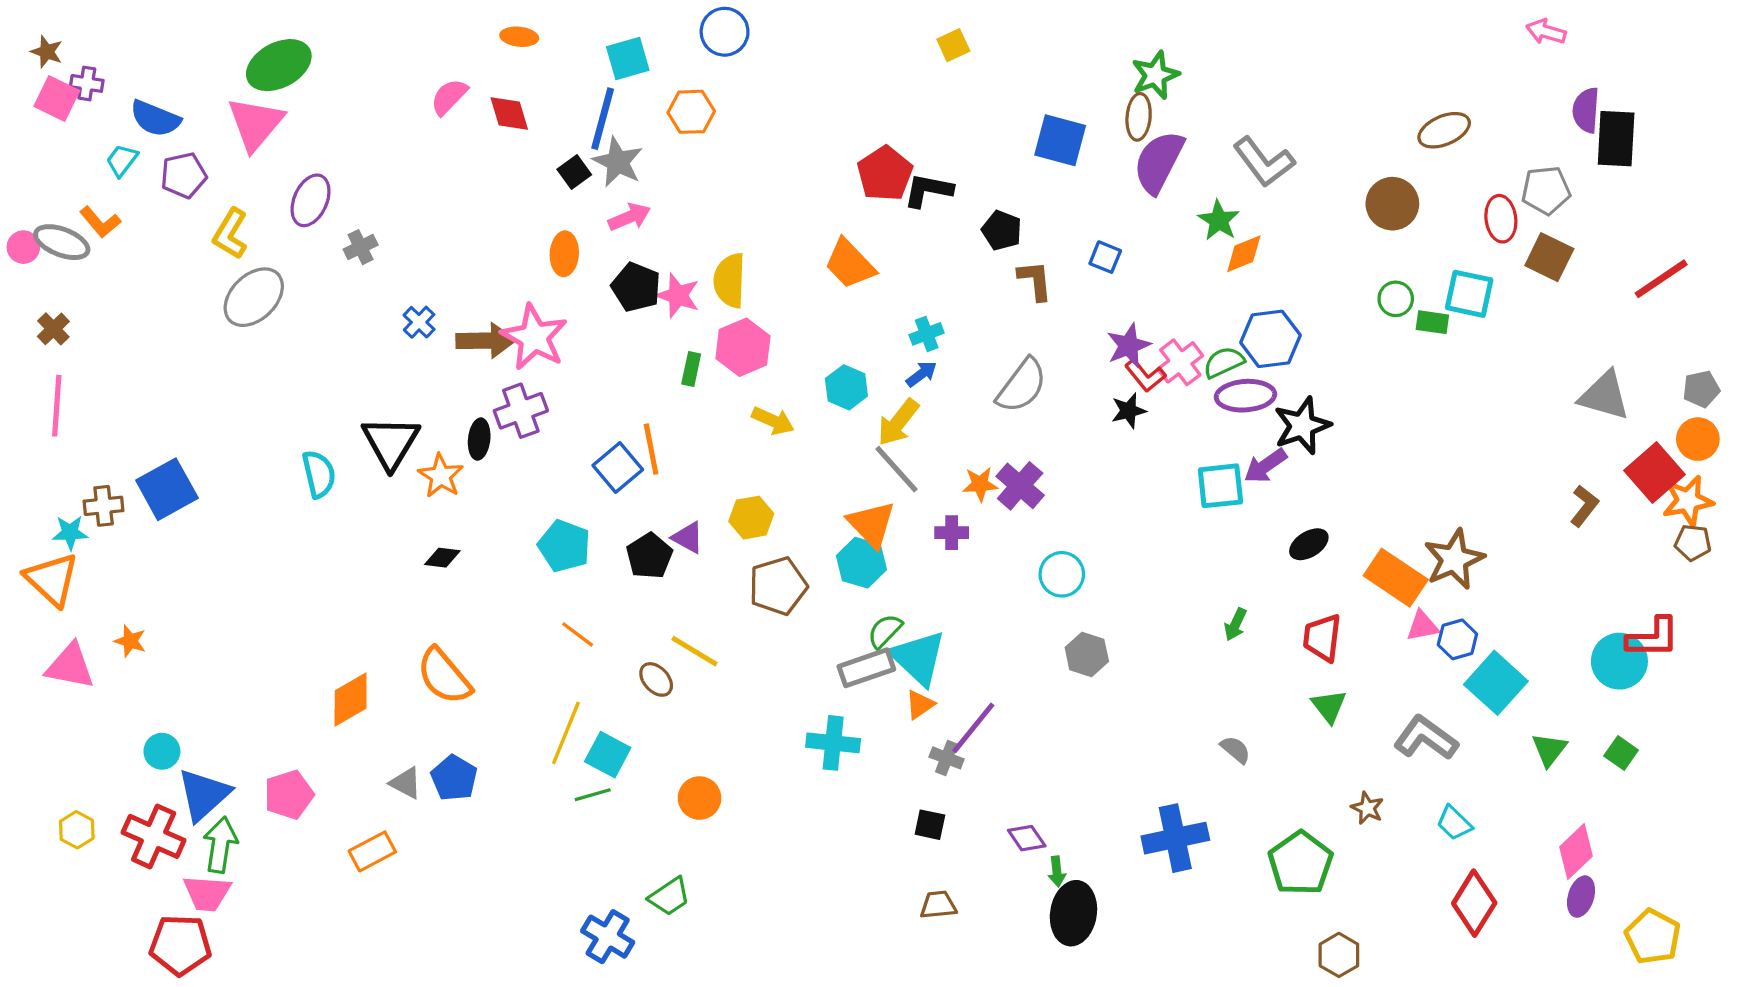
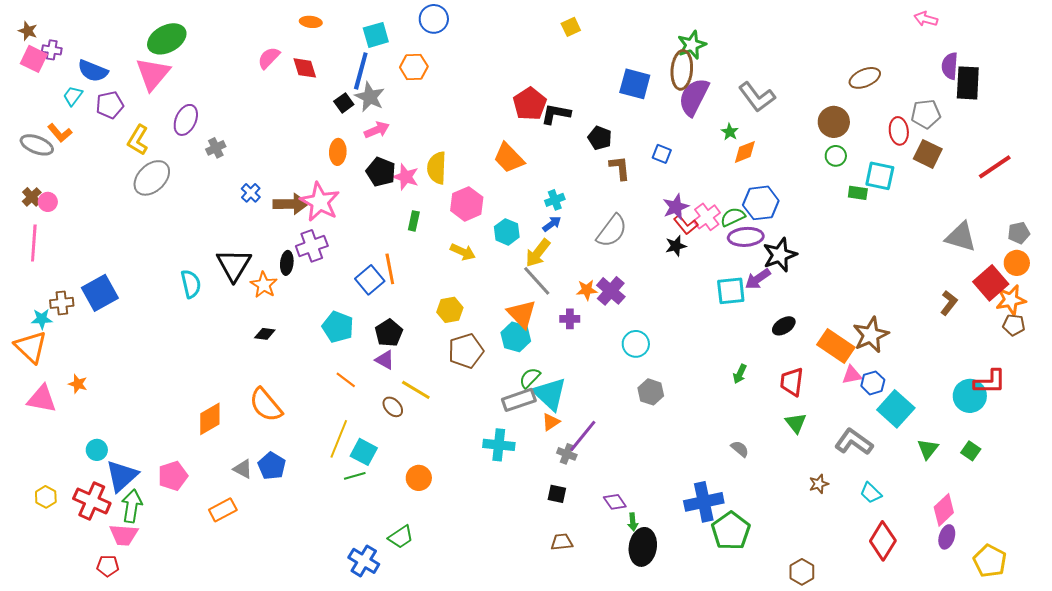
brown ellipse: (1139, 117) -> (682, 70), size x1.4
green star: (1219, 220) -> (730, 132), size x0.7
pink circle: (23, 247) -> (48, 202), moved
green circle: (1396, 299) -> (836, 156), moved
pink hexagon: (743, 347) -> (467, 204), moved
purple triangle: (688, 538) -> (385, 360), moved
brown star: (1367, 808) -> (819, 484), turned 30
green pentagon: (1301, 863) -> (731, 531), moved
red pentagon: (180, 945) -> (108, 566), size x0.6

